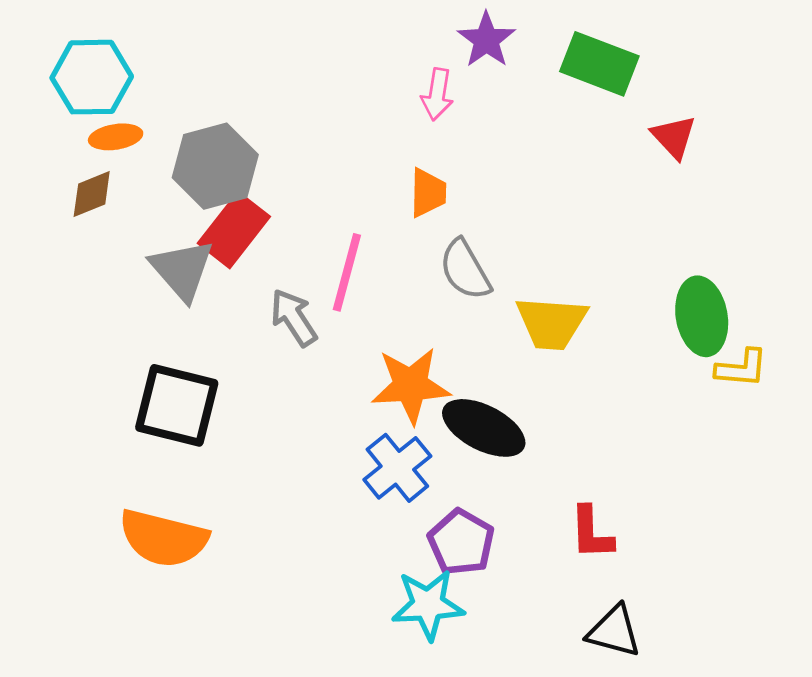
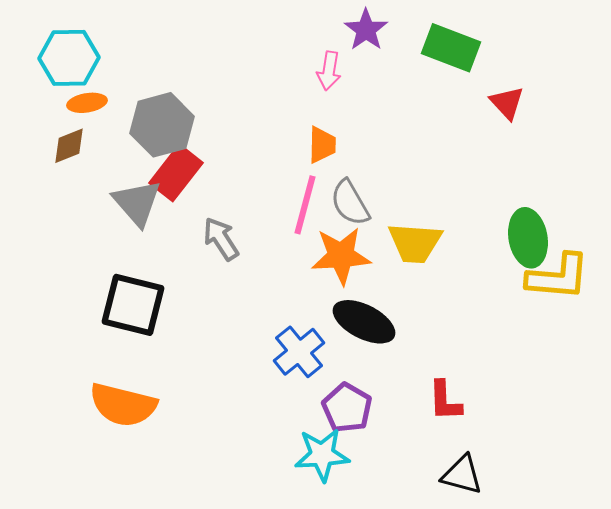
pink line: (347, 272) -> (305, 205), moved
yellow L-shape: (742, 368) -> (558, 277), size x1.6
orange star: (411, 385) -> (341, 256), moved

